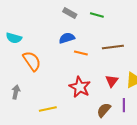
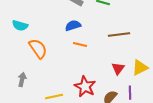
orange line: (81, 53) -> (80, 45), moved
red star: (80, 87) -> (85, 87), moved

